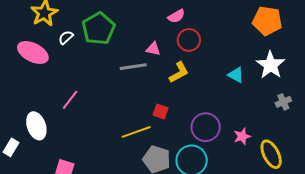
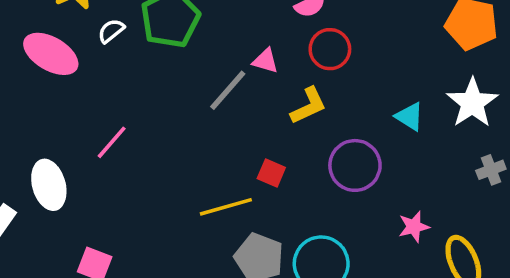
gray line: (133, 67) -> (228, 90), turned -44
purple circle: (206, 127) -> (355, 165), moved

